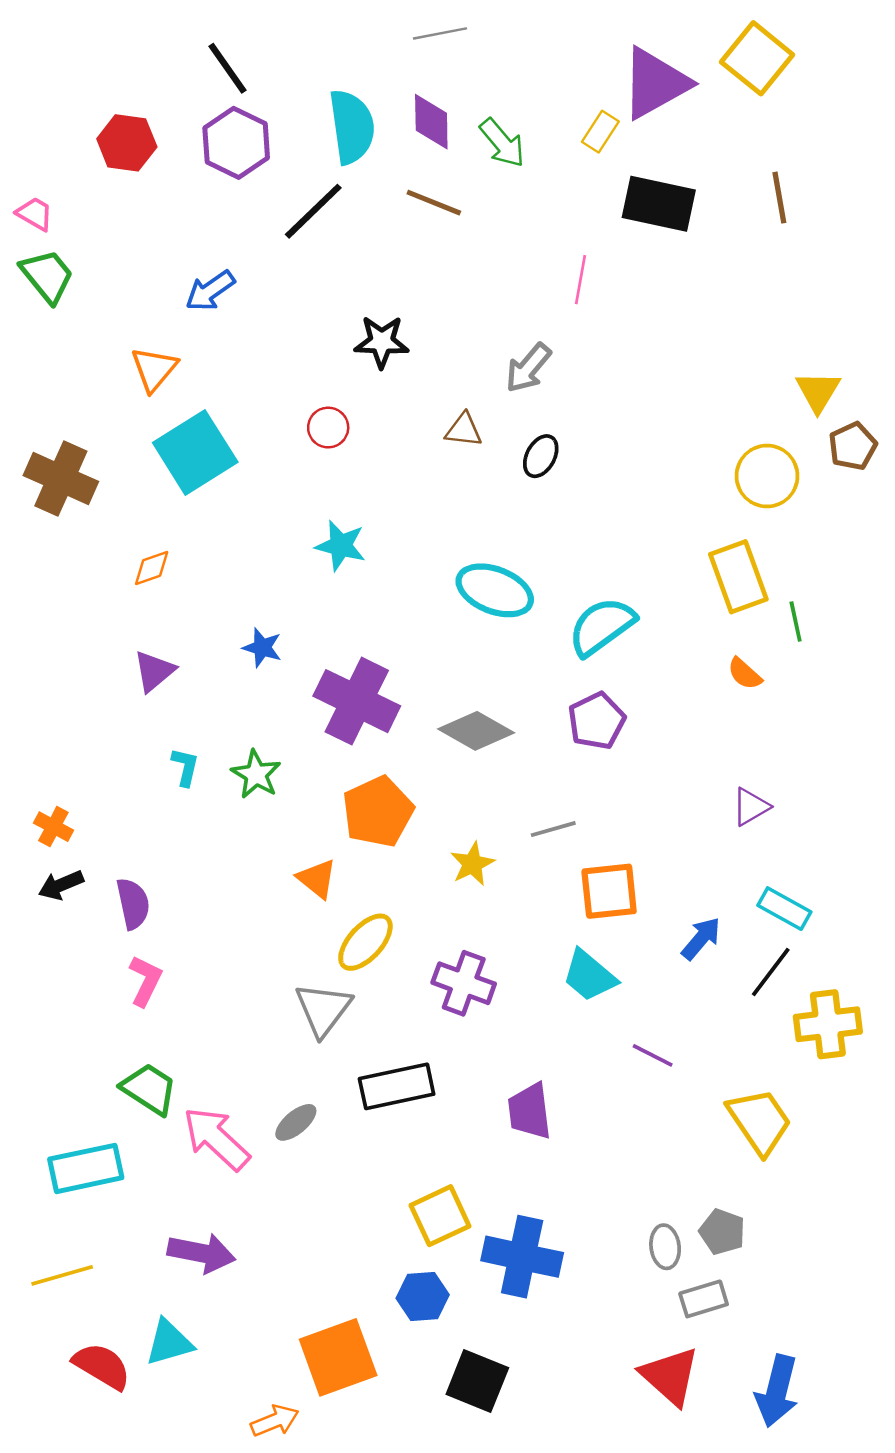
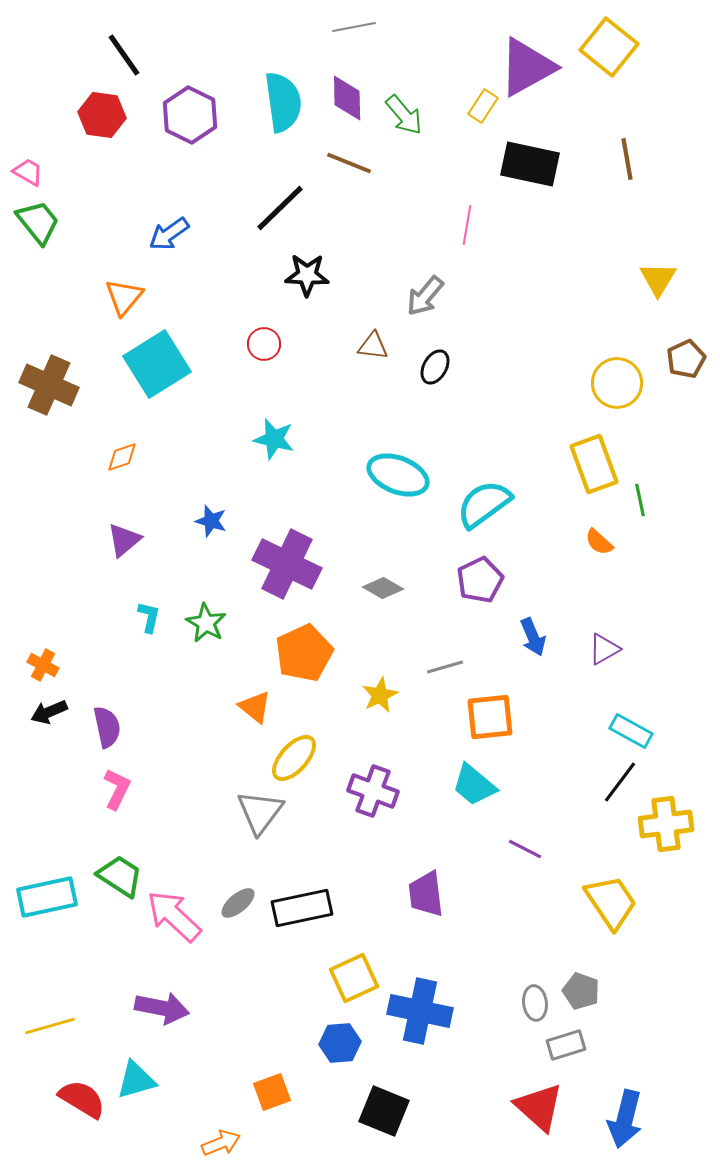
black line: (227, 68) -> (124, 55), moved
black line: (313, 211) -> (280, 208), moved
yellow triangle: (818, 391) -> (658, 279), moved
gray diamond: (476, 731) -> (383, 588), size x0.7
blue arrow: (701, 938) -> (533, 637), moved, turned 117
black rectangle: (397, 1086) -> (302, 908), moved
cyan rectangle: (86, 1168) -> (47, 897), moved
orange square: (338, 1357) -> (272, 1092), size x0.6

